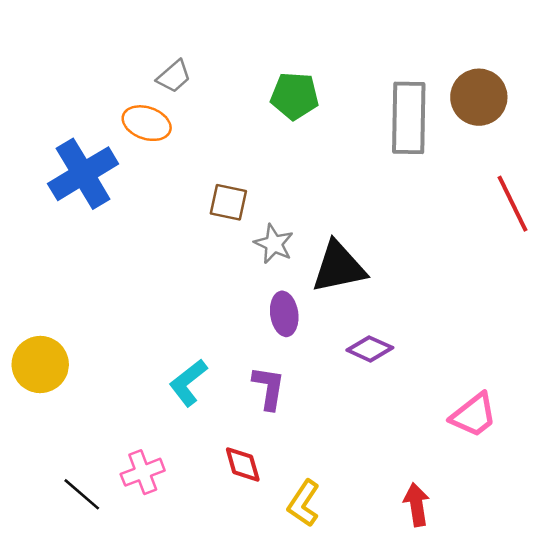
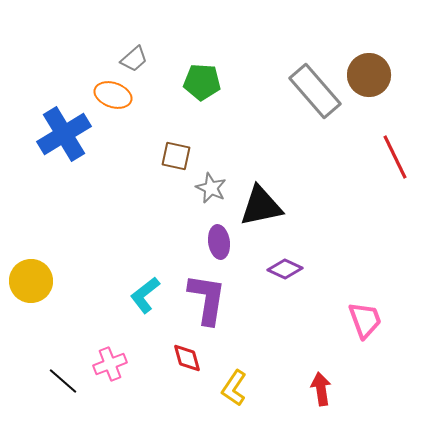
green pentagon: (295, 96) -> (202, 82), moved
gray rectangle: (409, 118) -> (315, 91), turned -42
purple L-shape: (269, 388) -> (207, 299), size x1.5
pink trapezoid: (474, 415) -> (365, 320), turned -72

